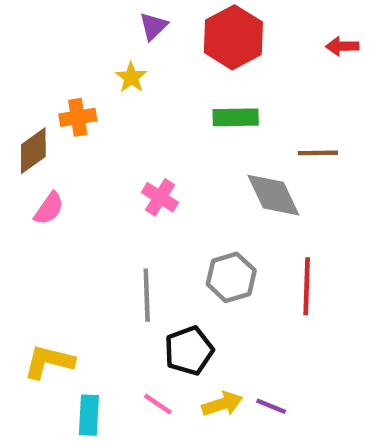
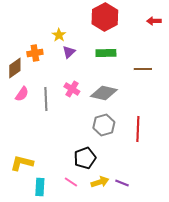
purple triangle: (153, 26) -> (69, 52), moved
gray diamond: (273, 195) -> (104, 93), moved, turned -52
gray line: (147, 295) -> (46, 99), moved

